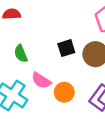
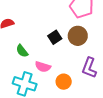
orange circle: (64, 92) -> (64, 82), moved

